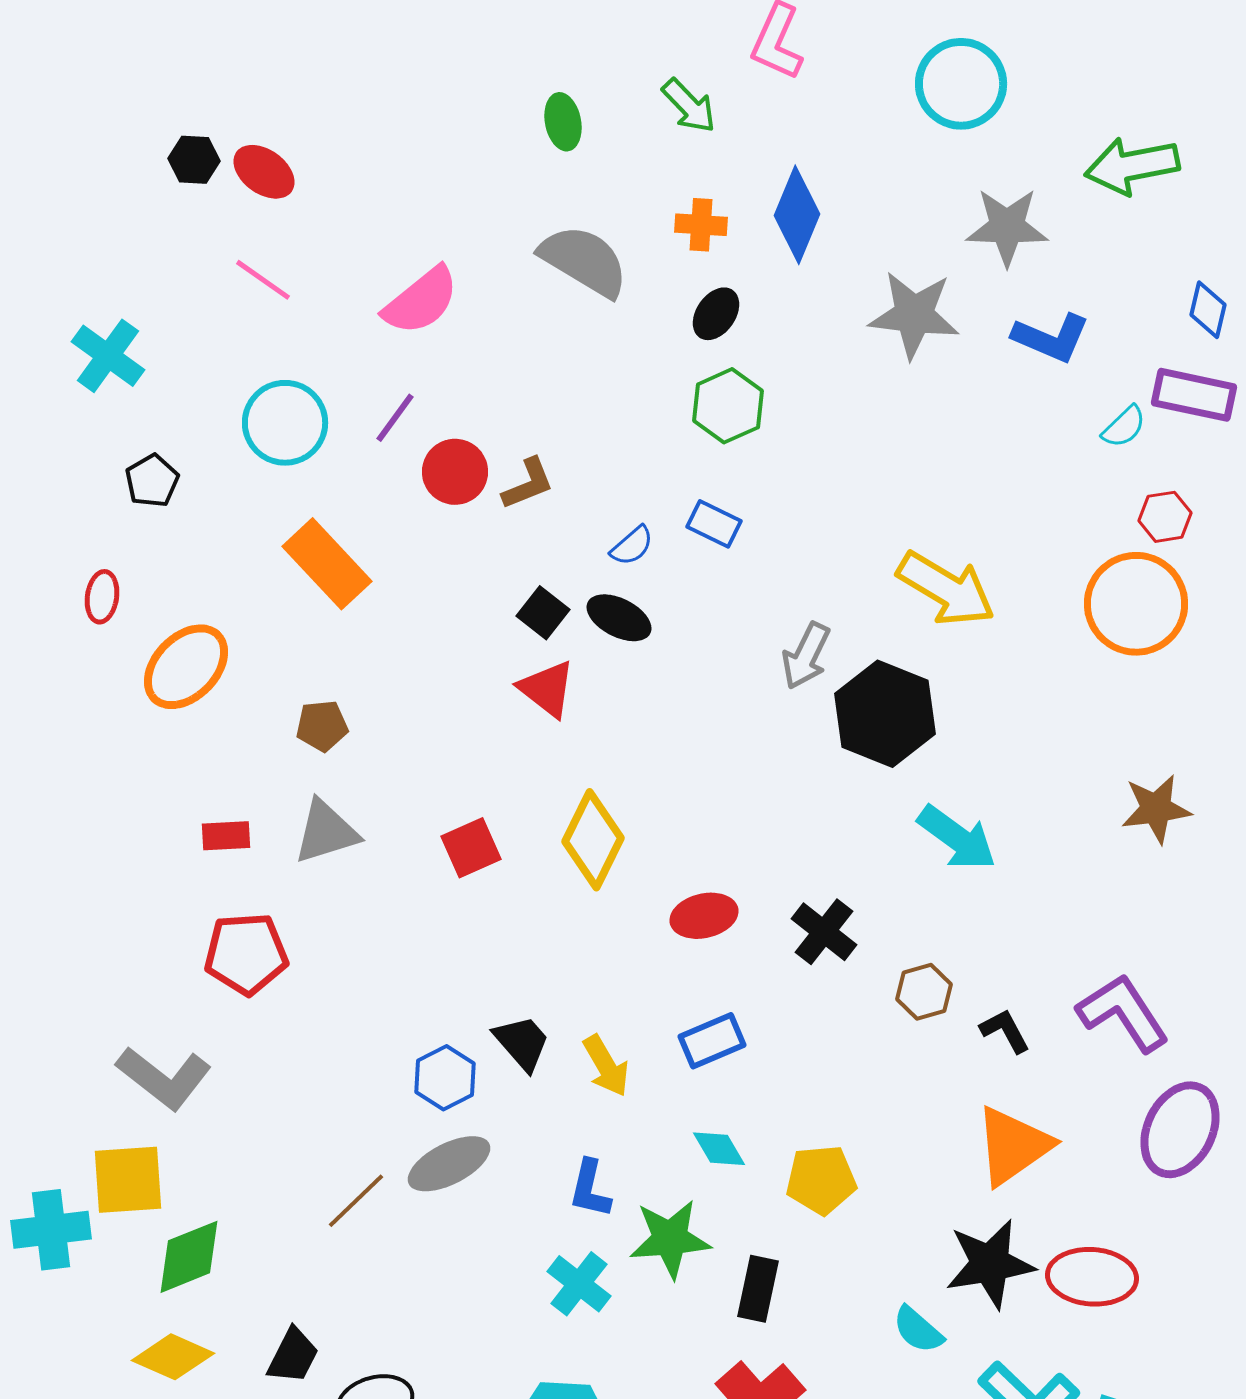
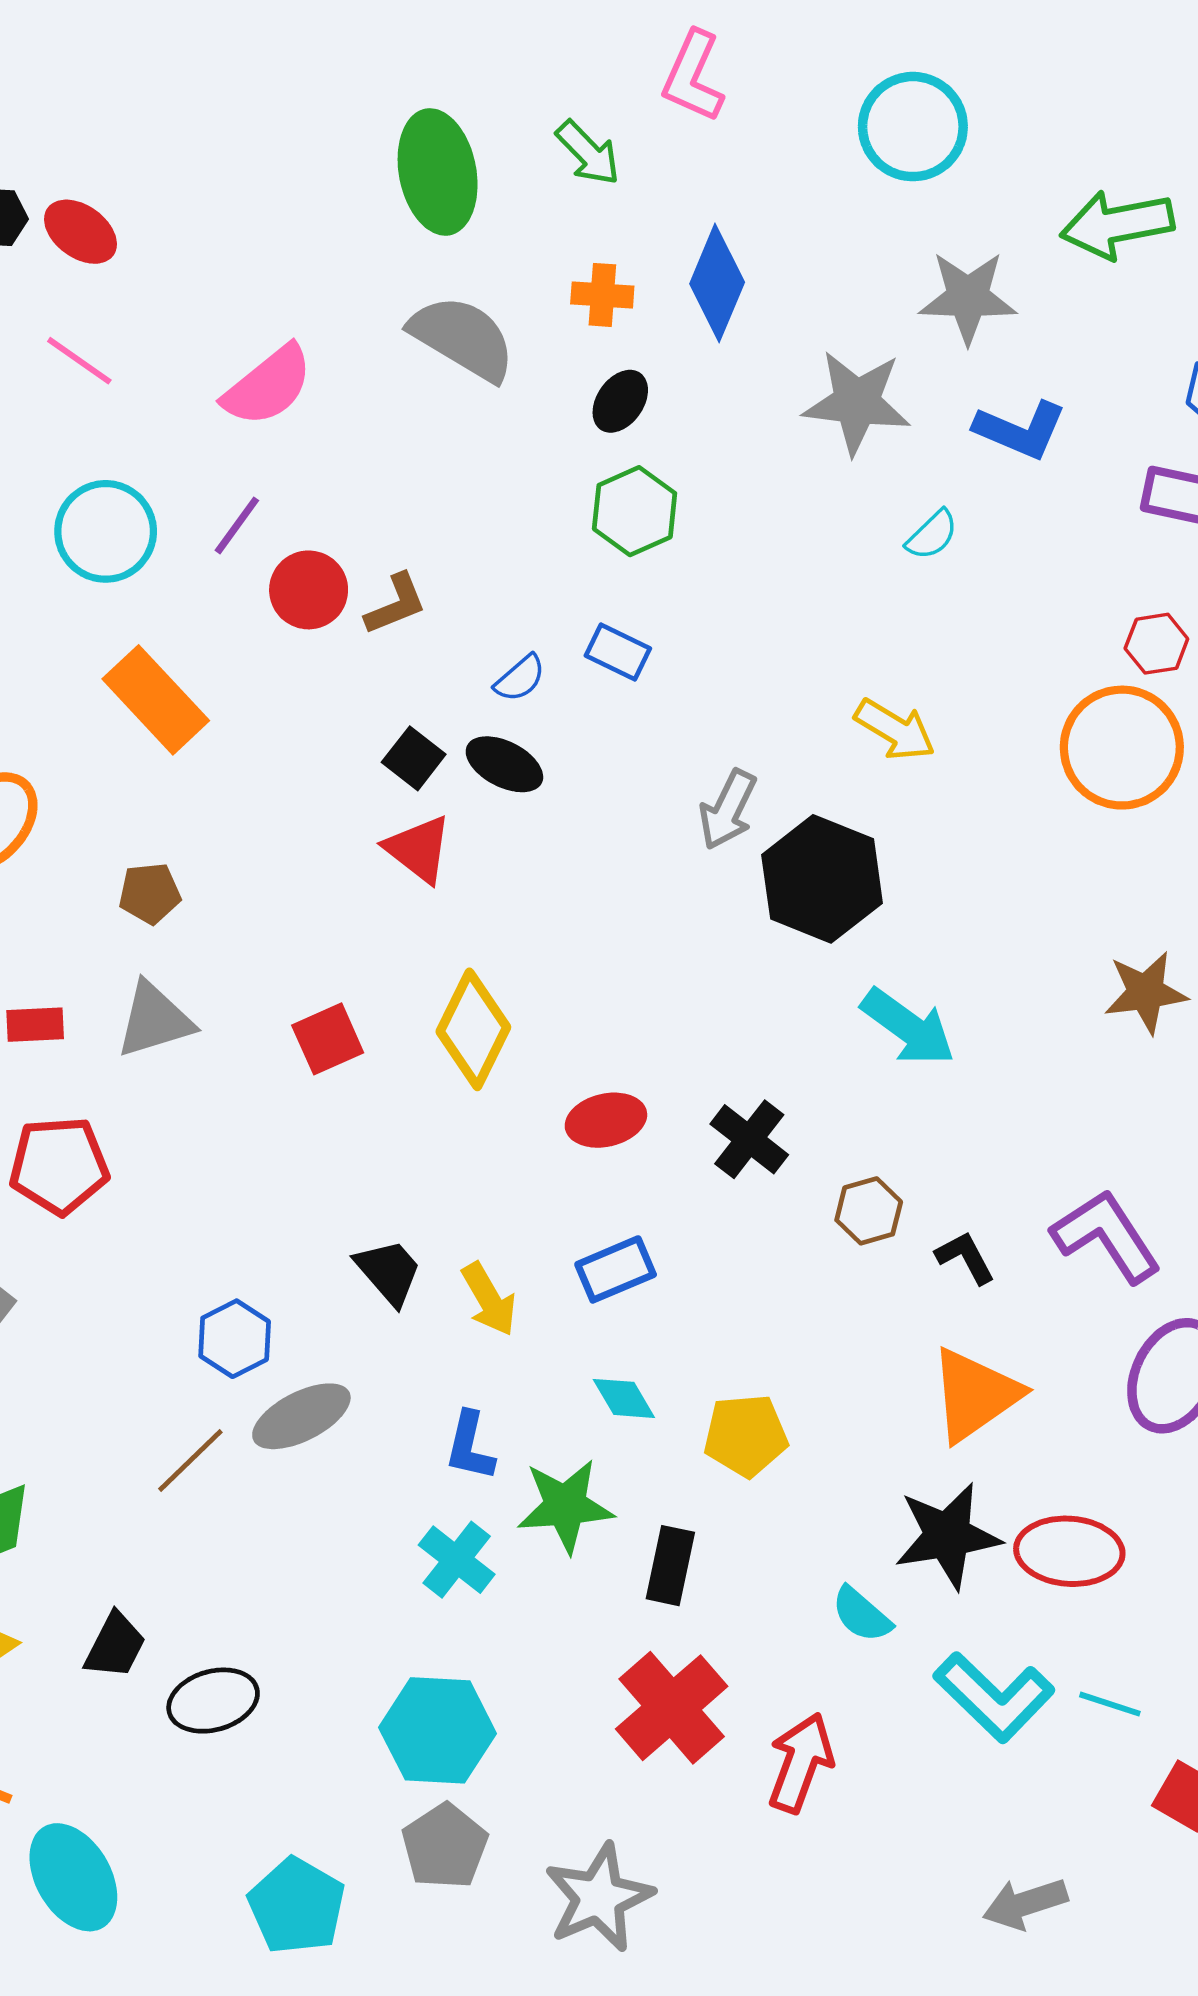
green ellipse: (563, 122) -> (438, 172), size x1.8
cyan semicircle: (1124, 427) -> (932, 535), moved
yellow arrow: (946, 589) -> (895, 730), size x0.7
blue hexagon: (445, 1078) -> (235, 1339), moved

